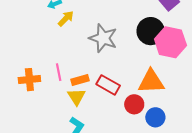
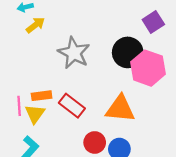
pink line: (59, 72) -> (19, 106), moved
red circle: (134, 104) -> (95, 142), moved

